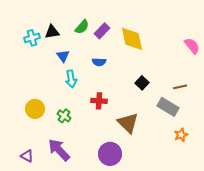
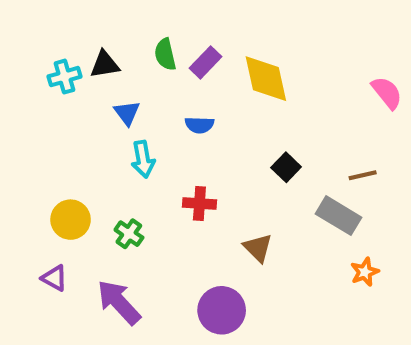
green semicircle: (82, 27) -> (165, 54), turned 126
brown triangle: (128, 123) -> (258, 248), size x0.7
purple triangle: (27, 156) -> (54, 278), moved

